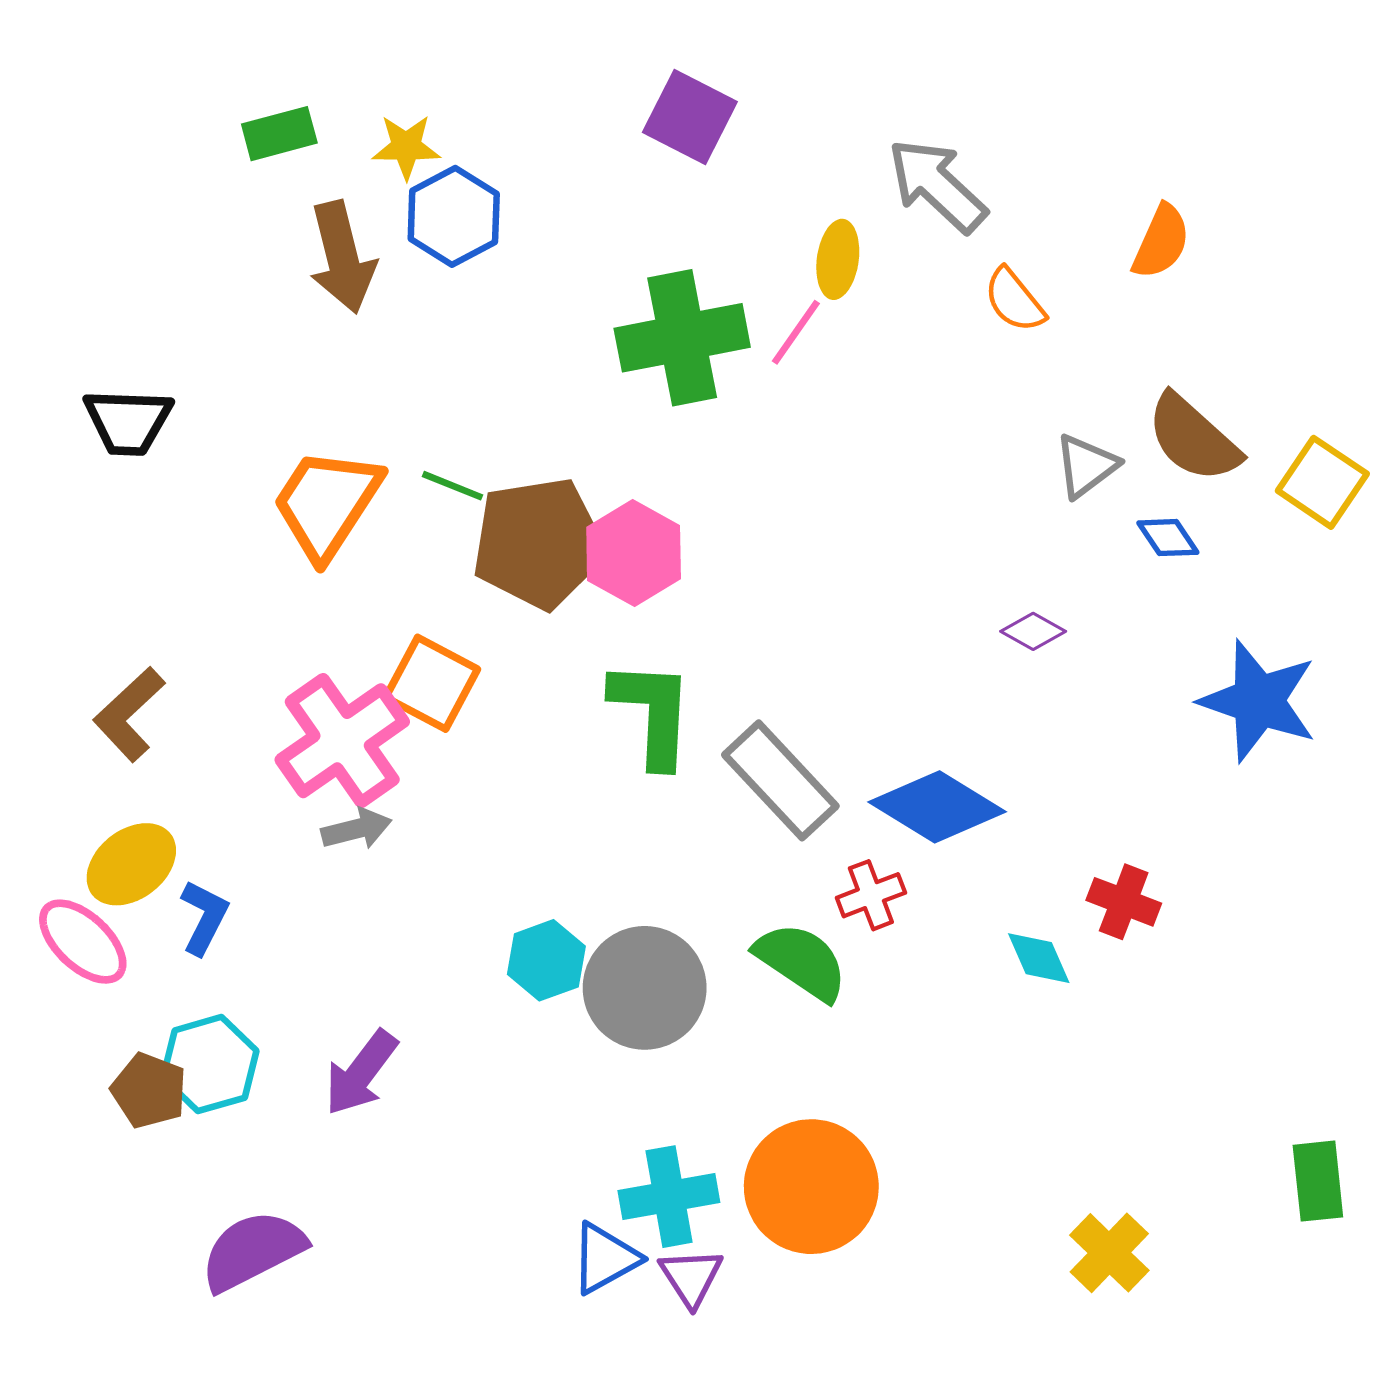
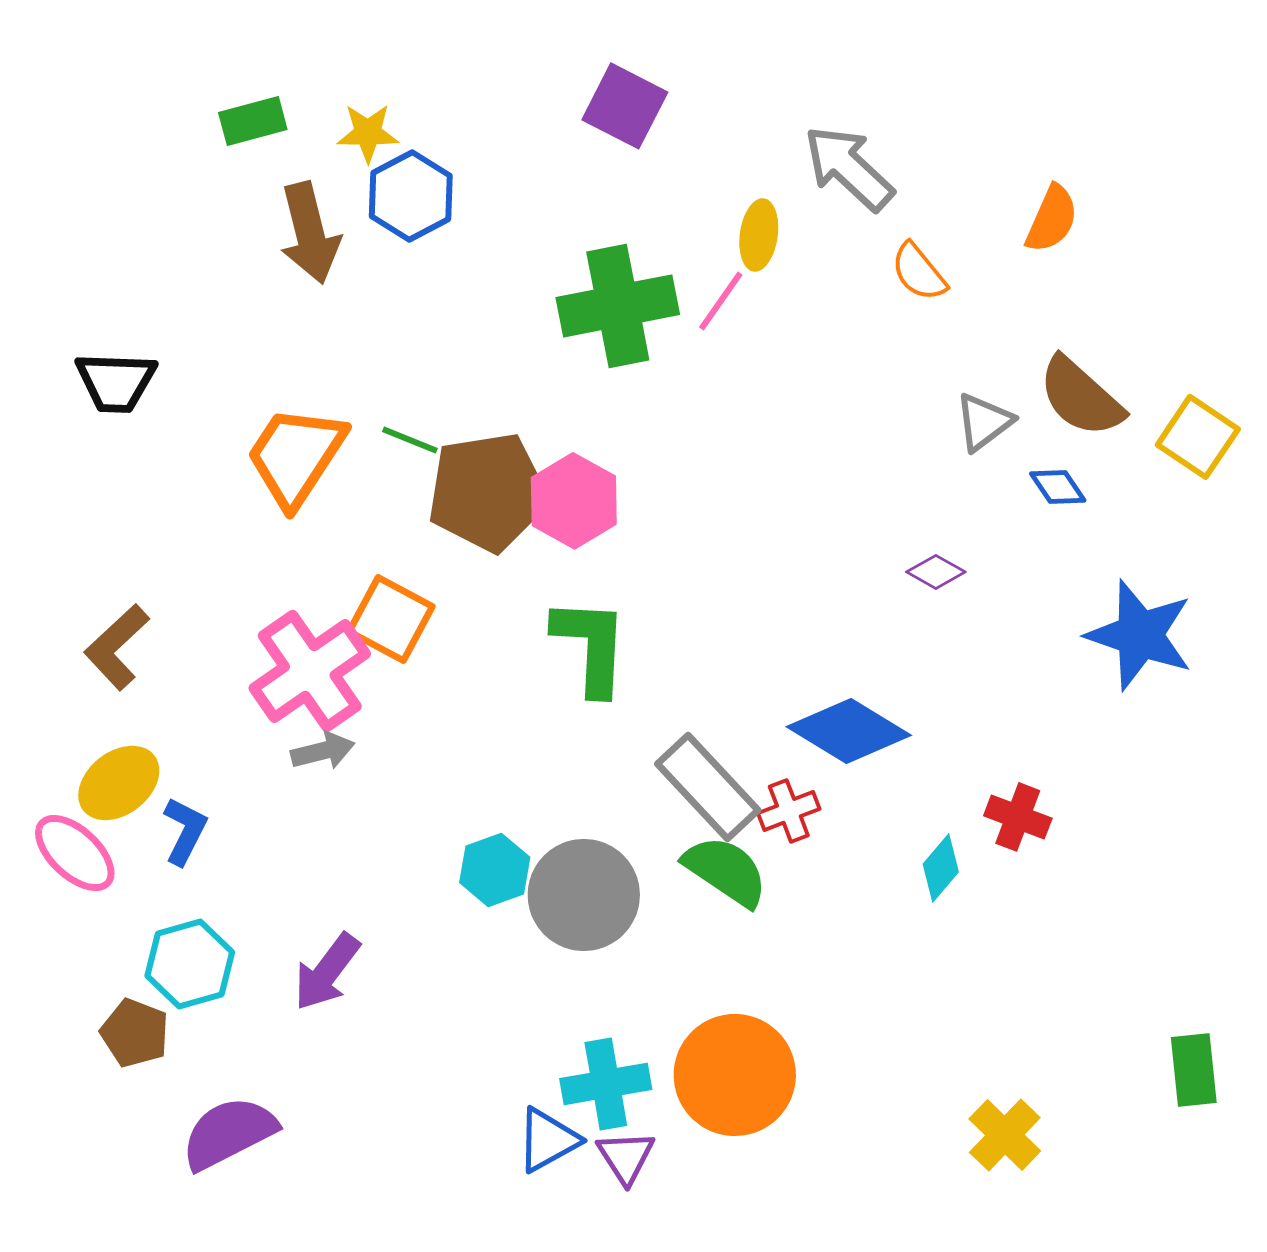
gray rectangle: (780, 780) -> (708, 787), moved
cyan diamond: (1039, 958) -> (941, 868), turned 64
brown pentagon: (149, 1091) -> (135, 1033), moved

